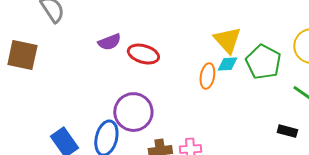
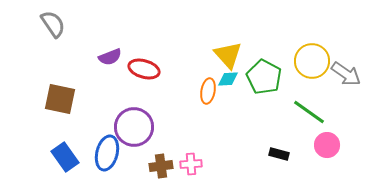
brown square: (22, 55) -> (60, 99), moved
black rectangle: (287, 131) -> (279, 154), moved

